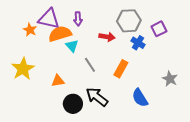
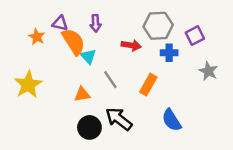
purple triangle: (49, 19) -> (60, 23), size x0.6
orange semicircle: (60, 34) -> (74, 42), turned 75
blue cross: (138, 43) -> (169, 53), turned -32
gray star: (170, 79) -> (208, 71), moved
orange triangle: (58, 81) -> (82, 94), moved

